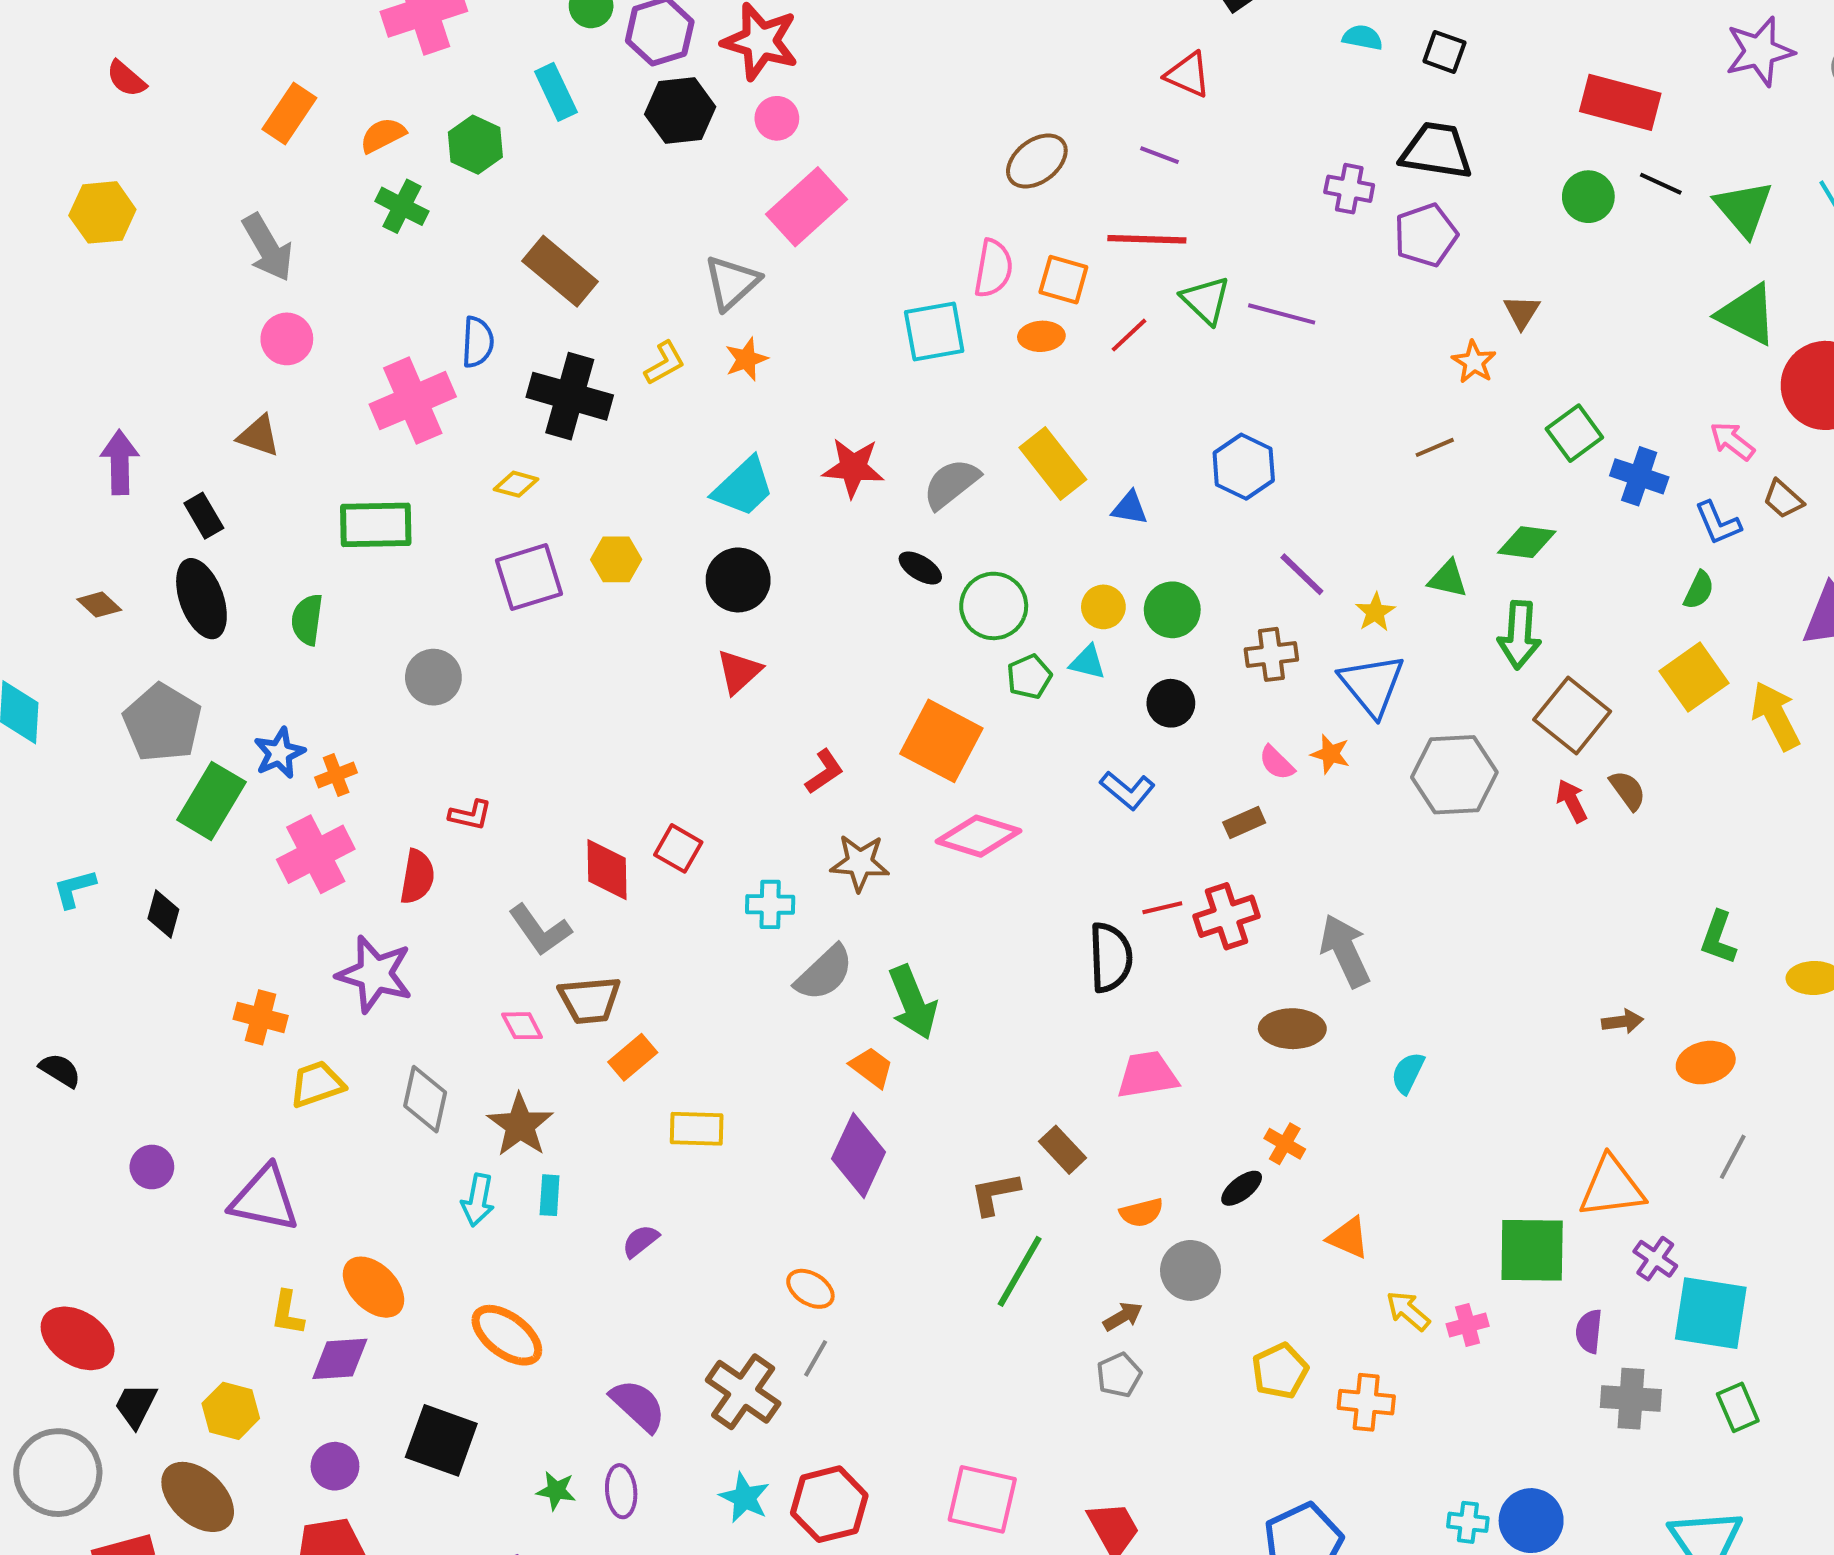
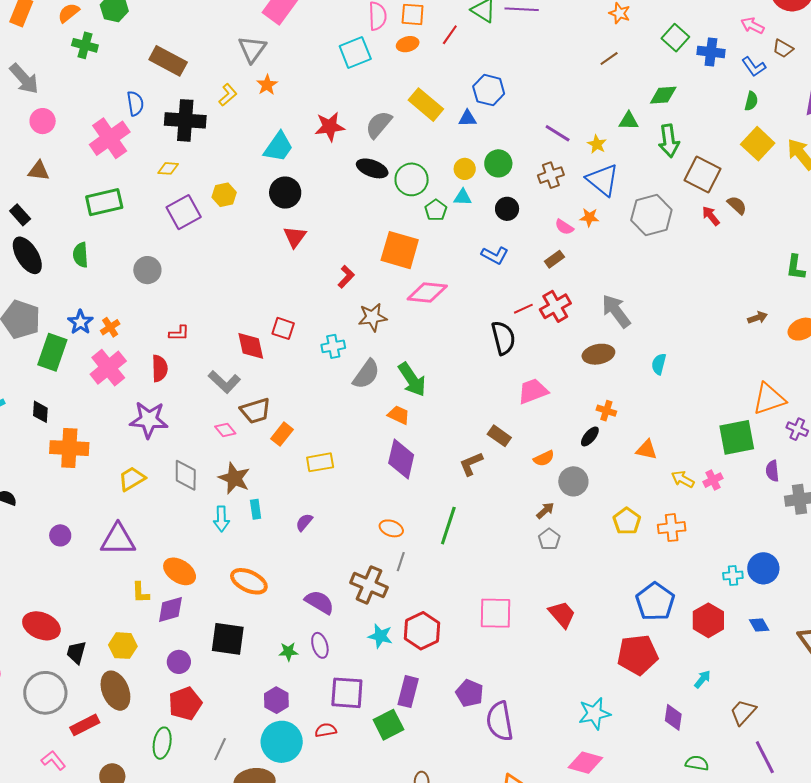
blue hexagon: (1244, 467) -> (489, 90), moved
black ellipse: (920, 568) -> (372, 168), size x1.4
orange cross: (261, 1017) -> (69, 448), moved, size x1.5
green line: (1020, 1271) -> (448, 526), moved
brown ellipse: (198, 1497) -> (115, 691), turned 36

